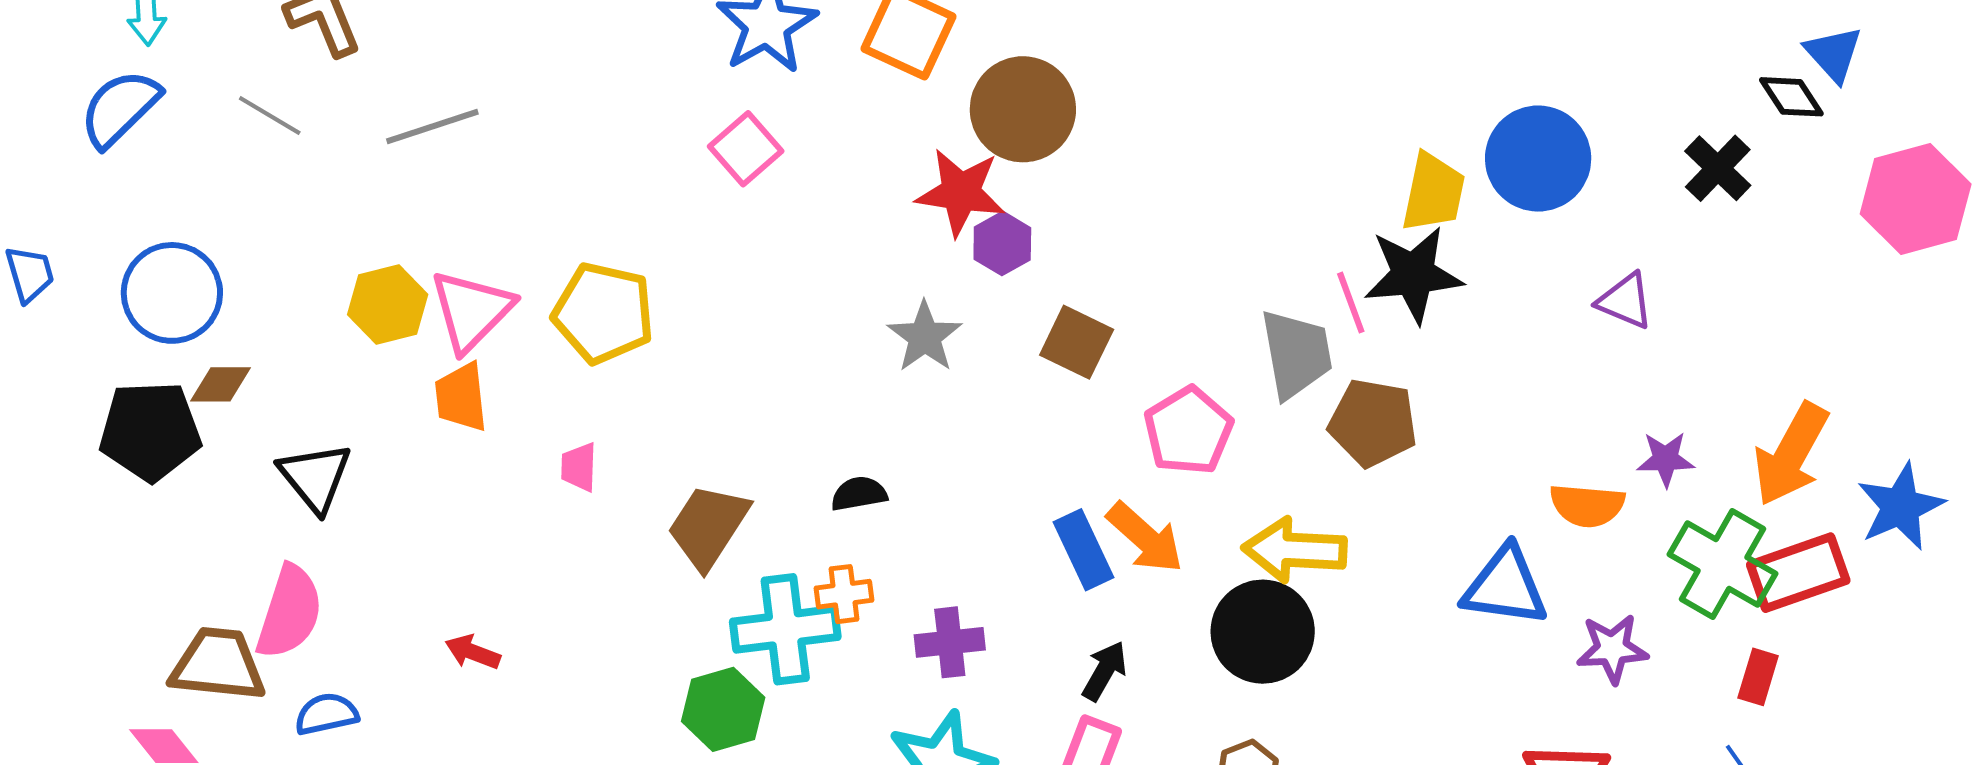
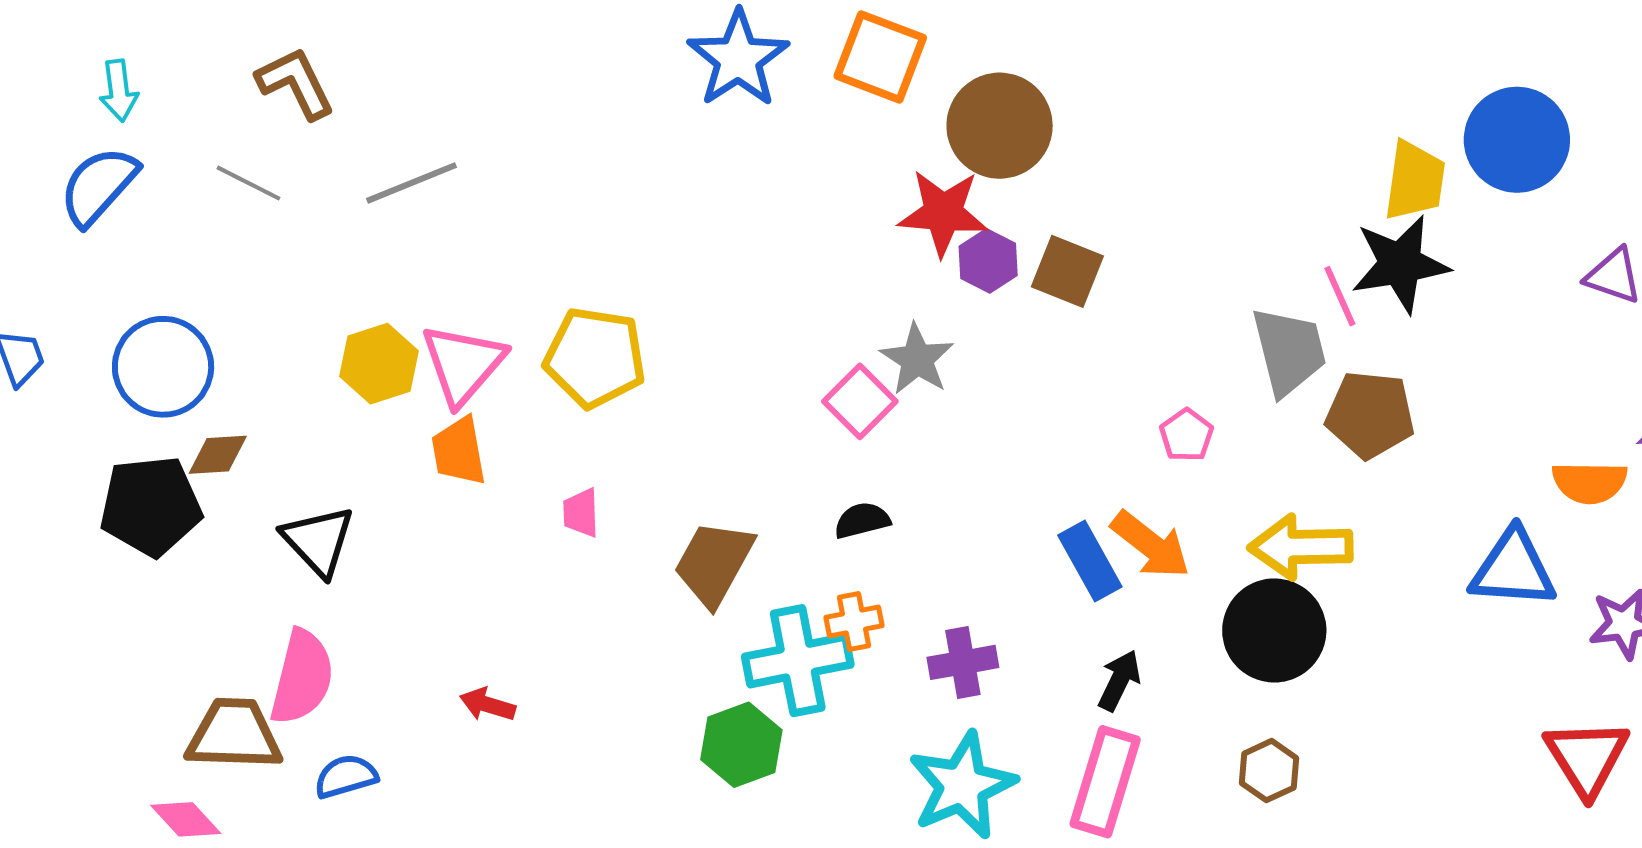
pink square: (746, 149) -> (860, 401), moved
brown square: (1077, 342) -> (1067, 271), moved
pink pentagon: (1188, 431) -> (1187, 435), size x0.6

